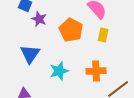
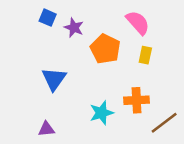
purple star: (39, 19) -> (74, 28), moved
cyan star: (59, 71) -> (101, 113), moved

